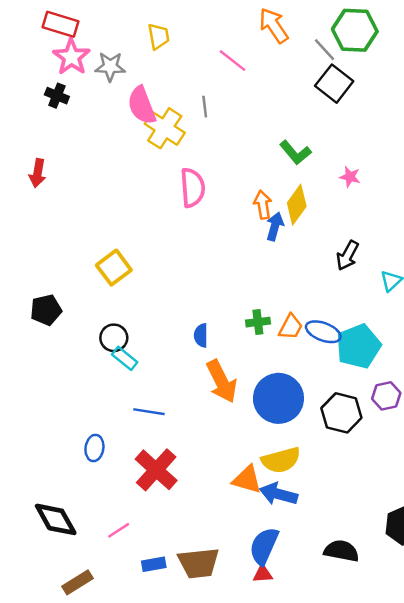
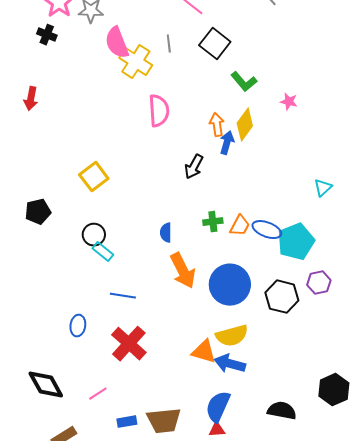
black square: (334, 84) -> (215, 44), moved
black arrow: (348, 255) -> (194, 167), moved

